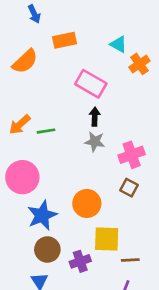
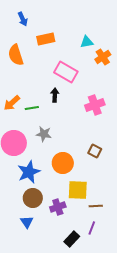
cyan triangle: (118, 44) -> (87, 42), turned -40
orange semicircle: (25, 61) -> (16, 55), turned 115
black arrow: (95, 117) -> (55, 95), moved
gray star: (95, 142) -> (44, 134), moved
pink cross: (132, 155) -> (95, 105), moved

